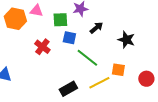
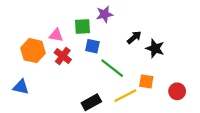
pink triangle: (36, 11) -> (56, 35), moved
orange hexagon: (15, 19) -> (33, 51), moved
black arrow: (96, 28) -> (134, 37), moved

